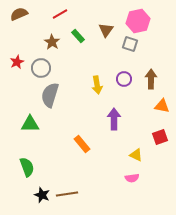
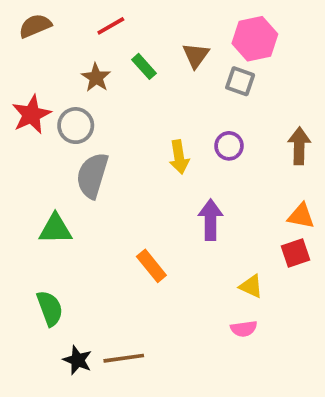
red star: (17, 62) -> (31, 114), size x1.5
brown arrow: (151, 79) -> (299, 146), moved
orange triangle: (162, 106) -> (301, 216), moved

